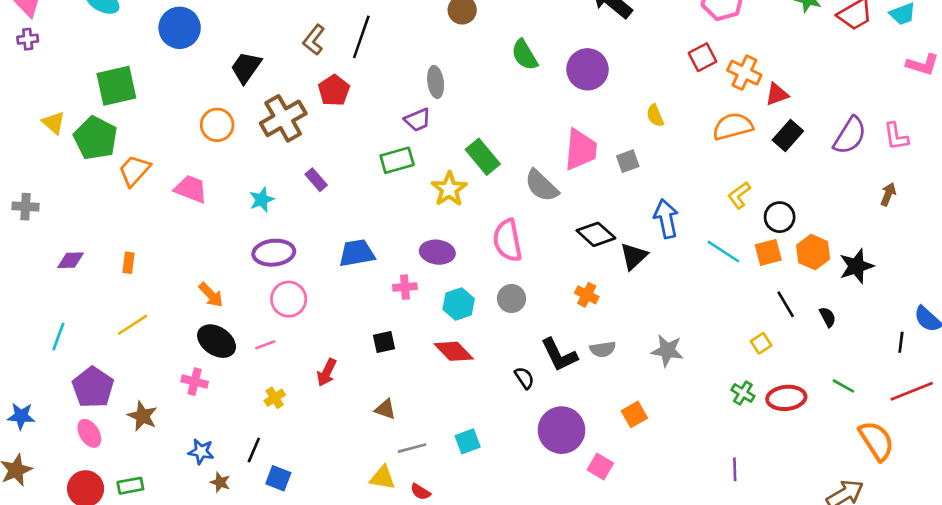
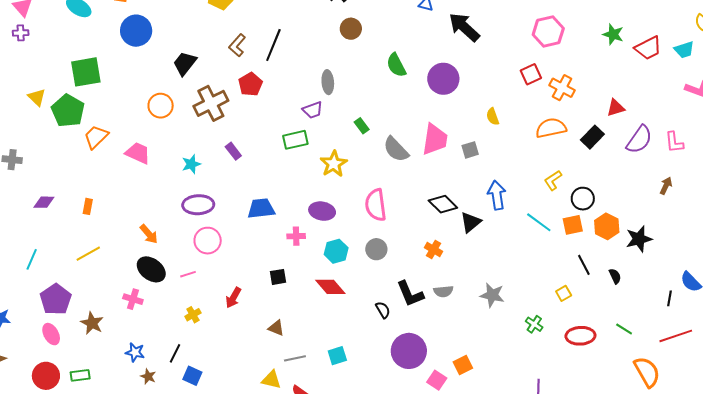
red triangle: (777, 94) -> (616, 108), moved
green rectangle: (483, 157) -> (362, 126), moved, size x0.6
gray semicircle: (542, 186) -> (396, 149), moved
green cross: (743, 393) -> (534, 324), moved
orange square: (634, 414) -> (463, 365), moved

